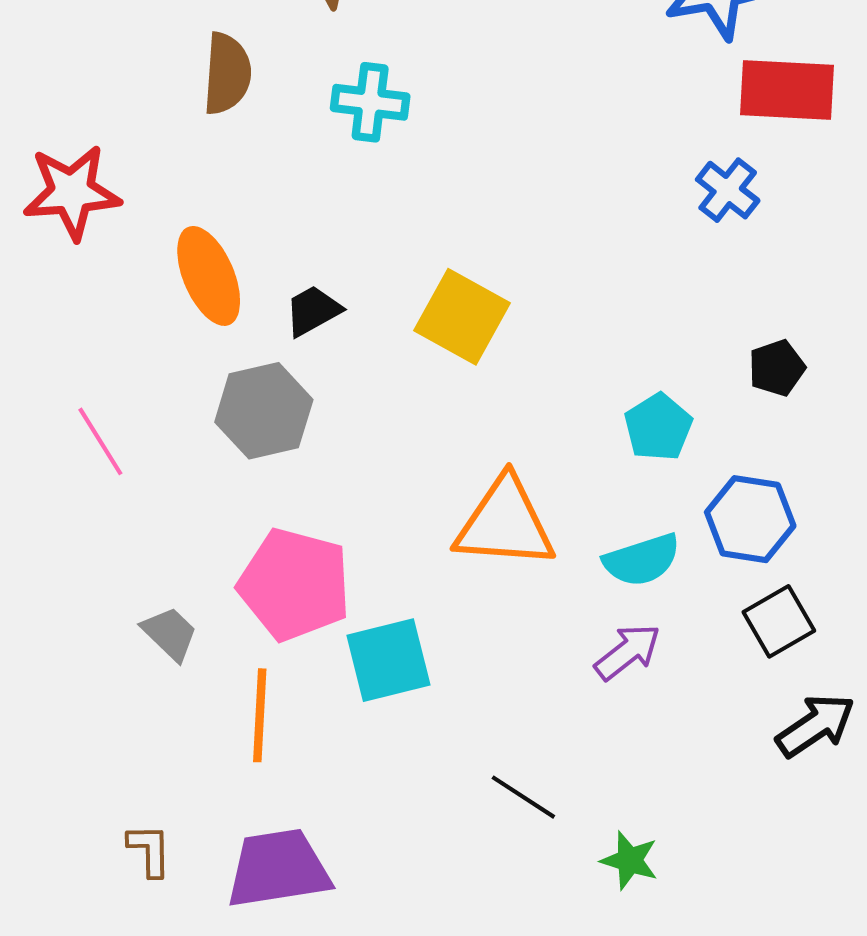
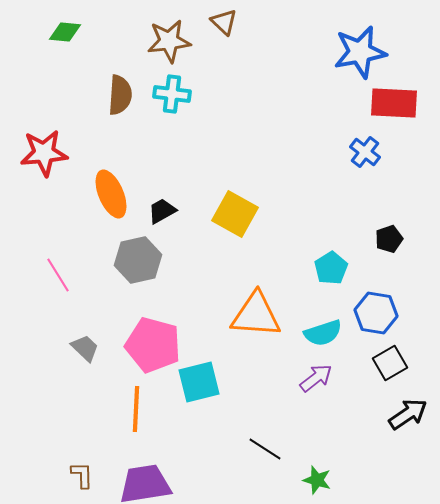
cyan cross: (370, 102) -> (172, 94), moved
gray trapezoid: (170, 634) -> (85, 348), moved

